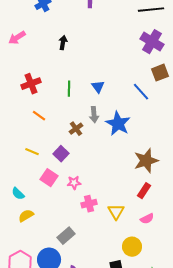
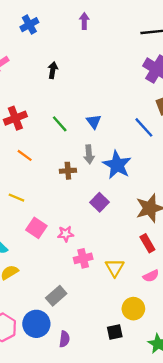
green line: (69, 89) -> (60, 124), turned -42
brown cross: (76, 129) -> (68, 171), turned 32
purple square: (61, 154) -> (99, 202), moved
red rectangle: (144, 191) -> (147, 243), turned -63

